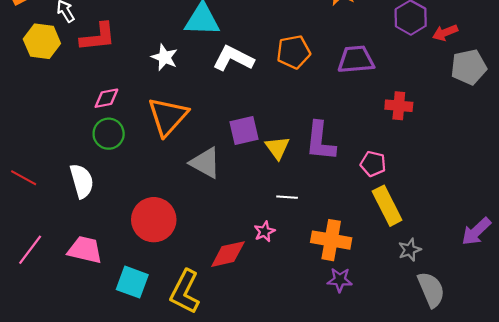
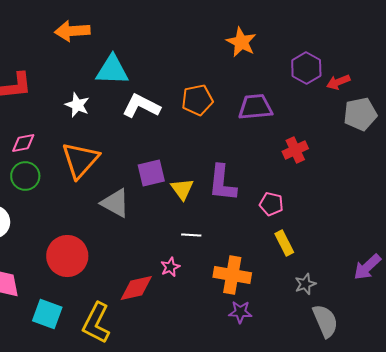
red cross: (399, 106) -> (295, 150), turned -30
yellow rectangle: (387, 206) -> (284, 243), size x0.7

